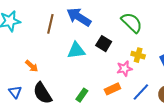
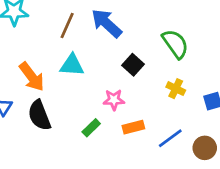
cyan triangle: (76, 50) -> (72, 65), moved
orange arrow: (32, 66) -> (32, 77), size x1.6
pink star: (124, 69) -> (114, 100), moved

